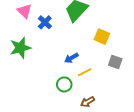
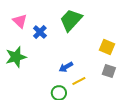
yellow square: (102, 37) -> (107, 47), moved

